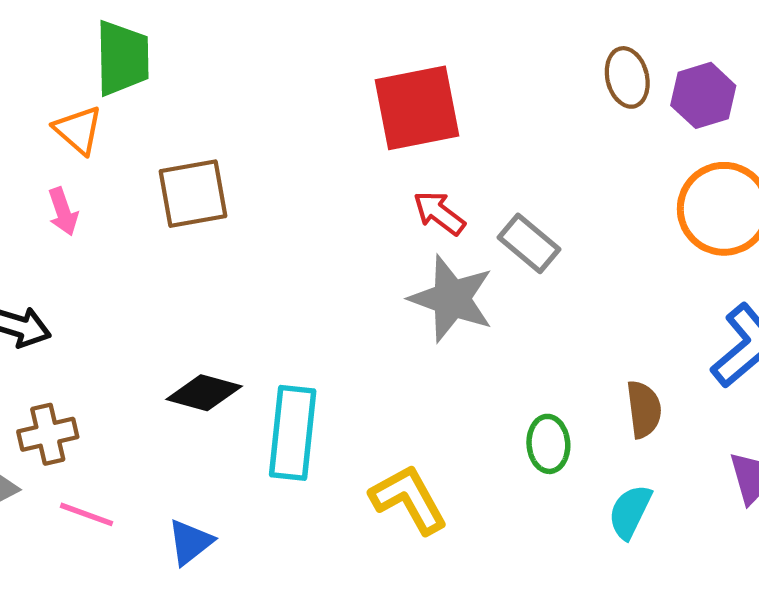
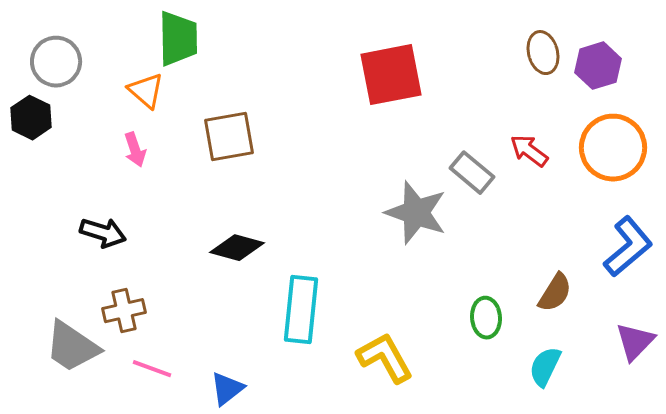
red arrow: (439, 213) -> (529, 151), moved
black diamond: (204, 393) -> (237, 248), moved
brown semicircle: (644, 409) -> (555, 293), turned 39

